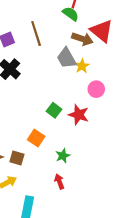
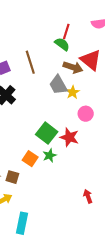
green square: (54, 110) -> (47, 133), size x1.5
green star: (63, 156) -> (50, 155), moved
red arrow: (59, 181) -> (88, 196), moved

